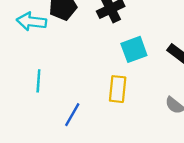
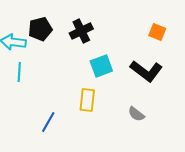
cyan line: (38, 81) -> (19, 72), moved

